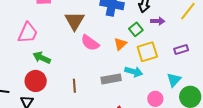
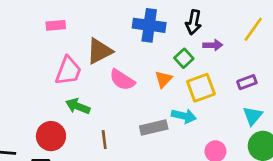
brown triangle: (75, 21) -> (99, 51), turned 35
pink trapezoid: (28, 33) -> (68, 71), moved
green arrow: (42, 58) -> (78, 106), moved
cyan triangle: (174, 80) -> (253, 116), moved

